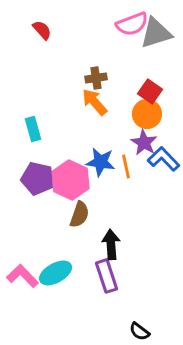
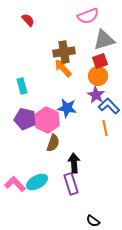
gray triangle: (156, 33) -> (104, 40), moved
brown cross: (96, 78) -> (64, 52), size x1.5
red square: (150, 91) -> (100, 61), turned 35
orange line: (126, 166) -> (105, 128), moved

